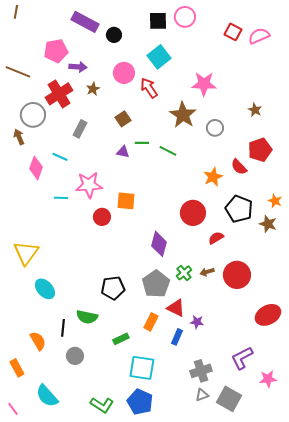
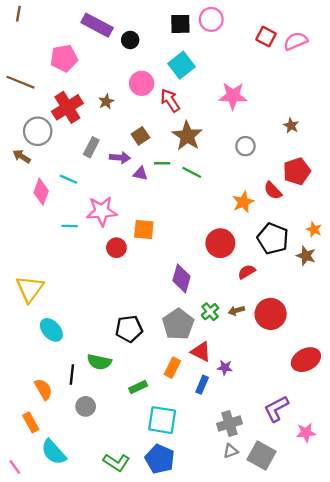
purple arrow: (78, 67) -> (120, 158), moved
brown star: (183, 115) -> (187, 136), moved
brown arrow: (19, 137) -> (22, 156), turned -35
orange rectangle: (17, 368) -> (31, 422), moved

